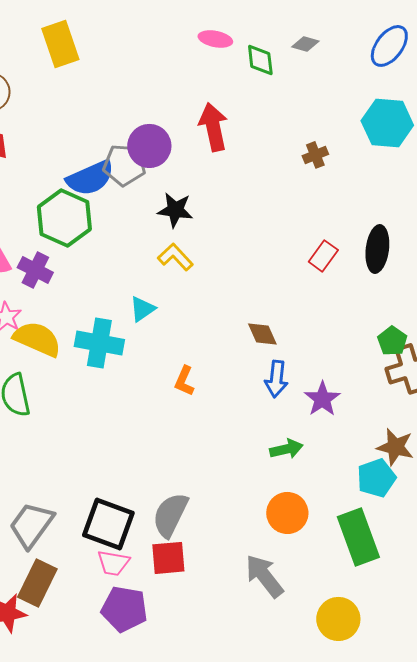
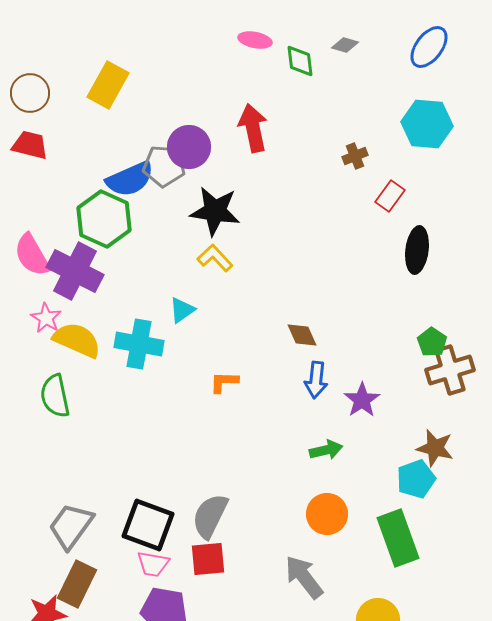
yellow rectangle: (60, 44) -> (108, 85), moved, turned 48
black star: (175, 210) -> (215, 211), size x1.4
red rectangle: (323, 256) -> (390, 196), moved
purple cross: (35, 270) -> (75, 271), size x1.6
orange L-shape: (184, 381) -> (224, 382), turned 68

